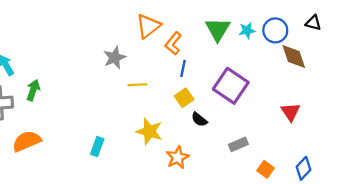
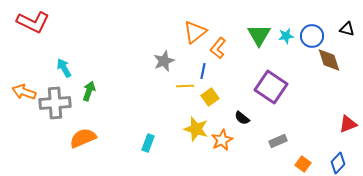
blue line: (183, 68) -> (203, 71), moved
yellow square: (184, 98) -> (210, 97), moved
red triangle: (290, 112) -> (348, 124), moved, turned 42
orange star: (178, 157) -> (222, 140), moved

